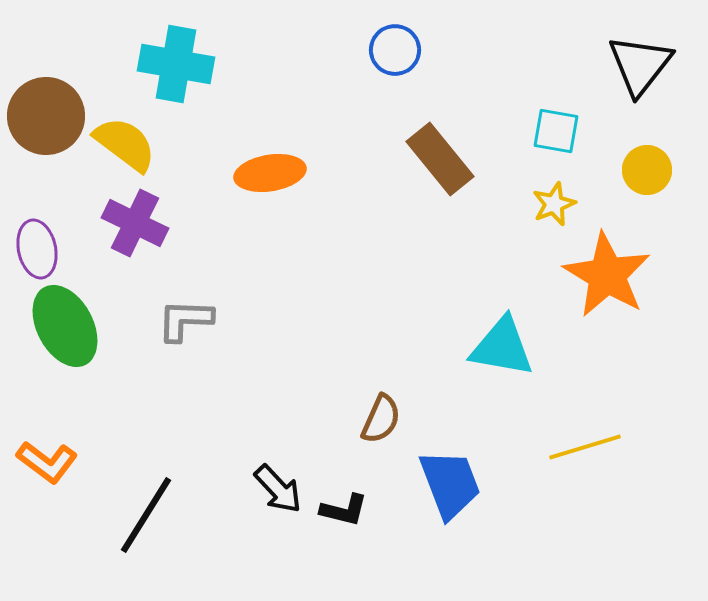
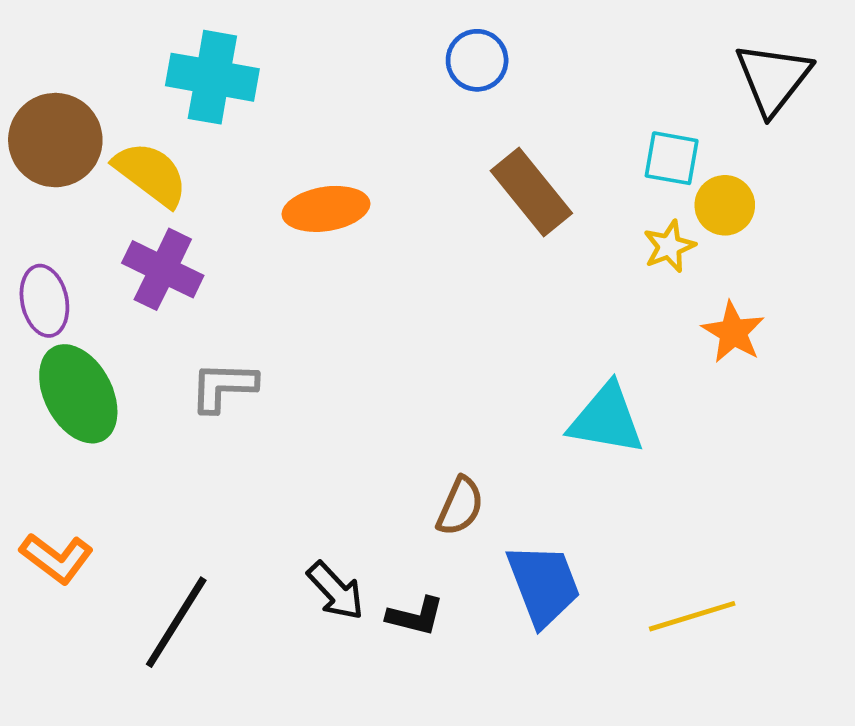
yellow circle: (647, 170) -> (725, 205), moved
orange star: (607, 275) -> (733, 332), size x0.6
yellow line: (585, 447) -> (692, 616), moved

